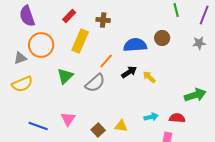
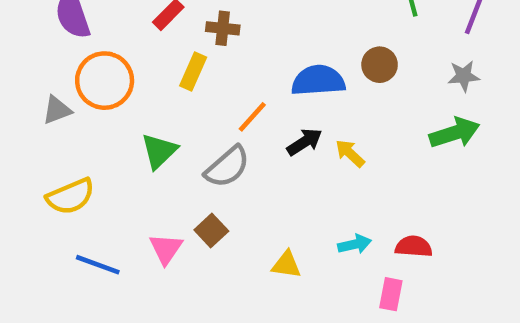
brown cross: (103, 20) -> (223, 28), moved
yellow rectangle: (80, 41) -> (193, 71), size x0.7
yellow semicircle: (22, 84) -> (70, 196), moved
green arrow: (195, 95) -> (455, 133), moved
brown square: (98, 130) -> (211, 231), moved

